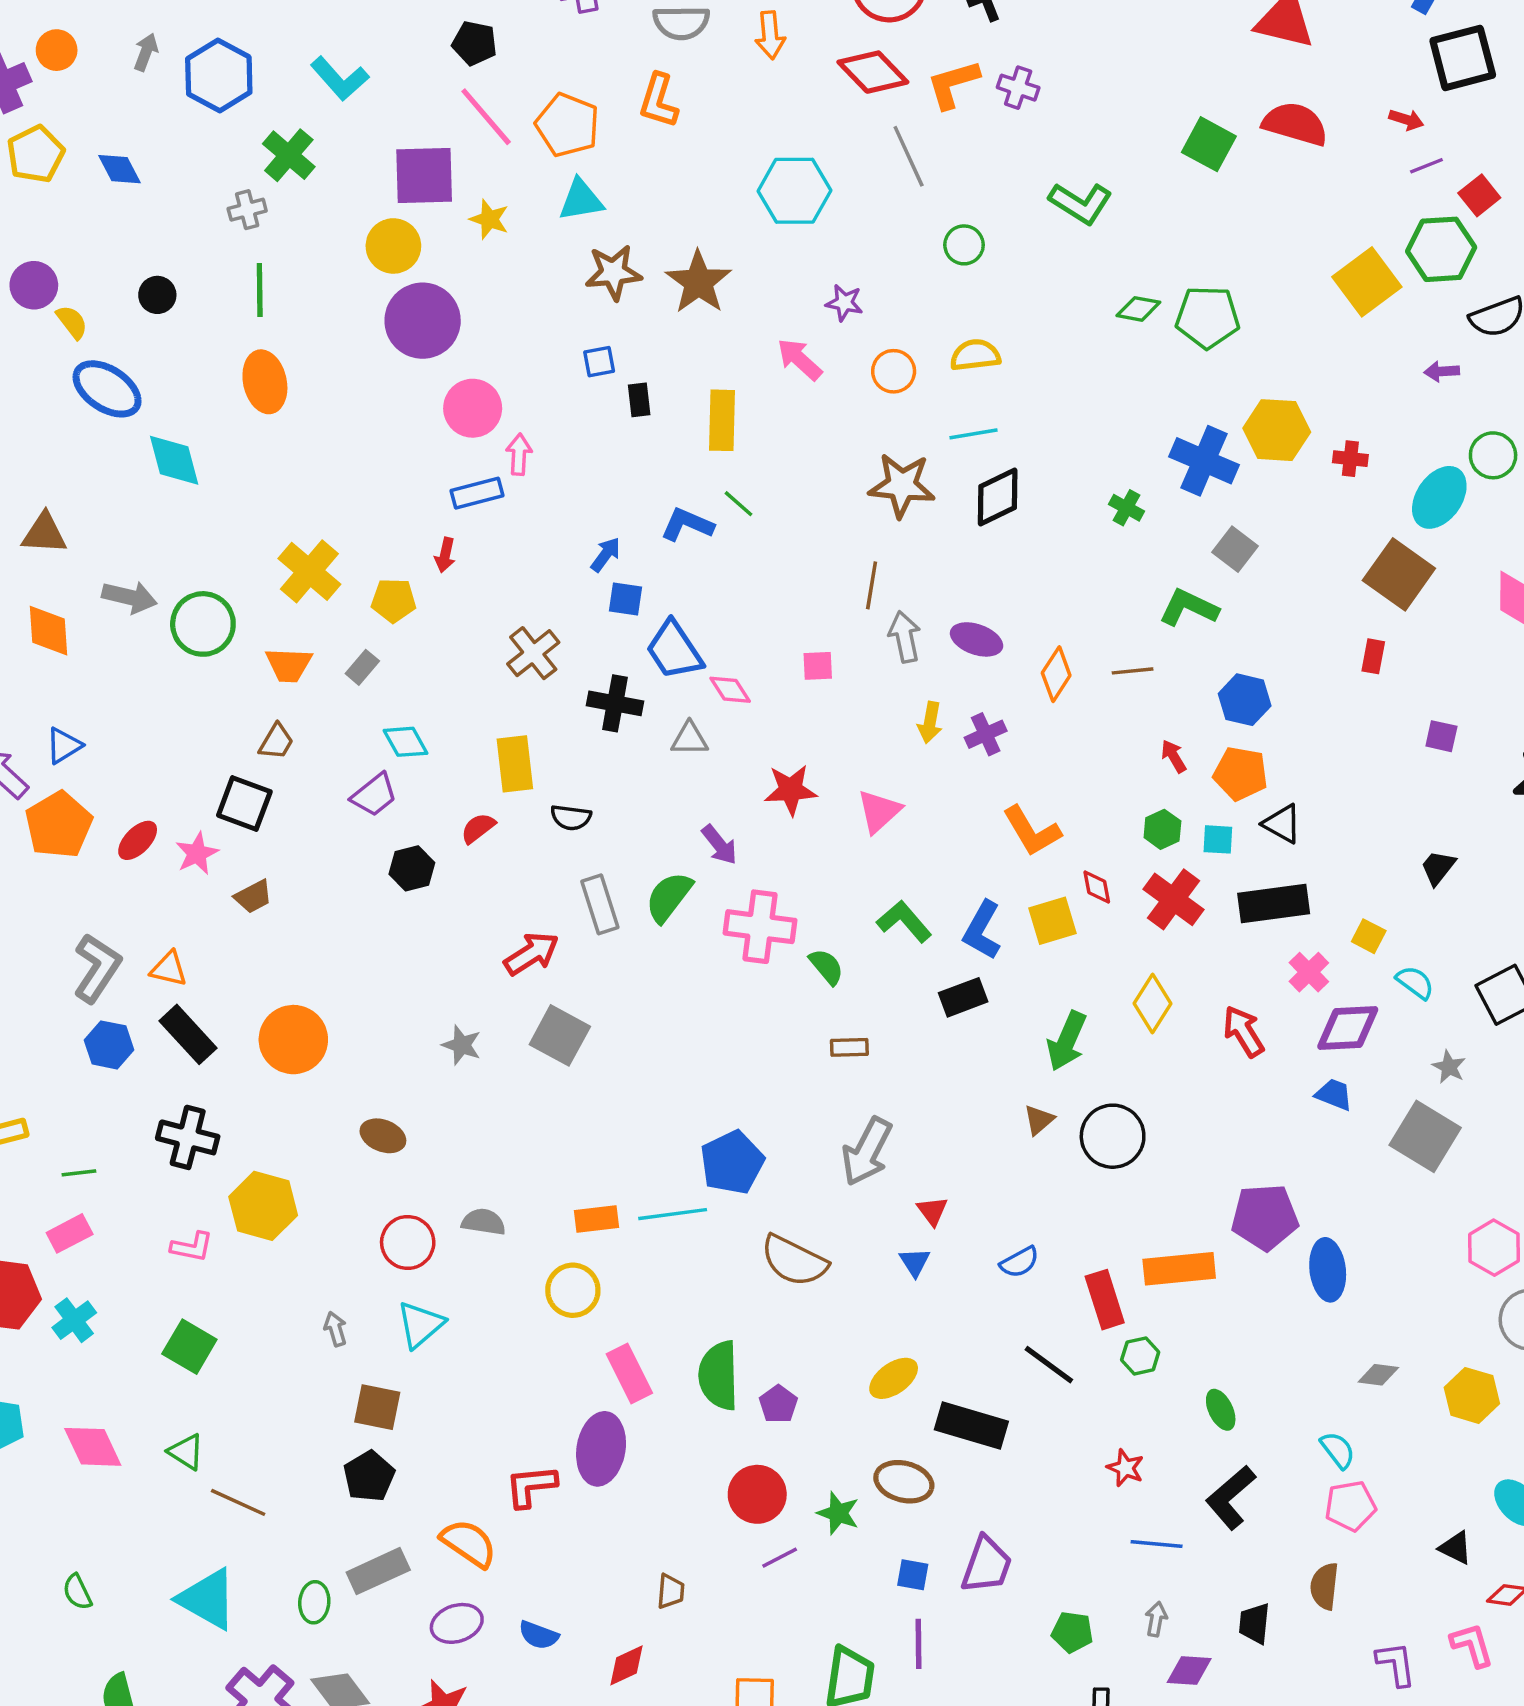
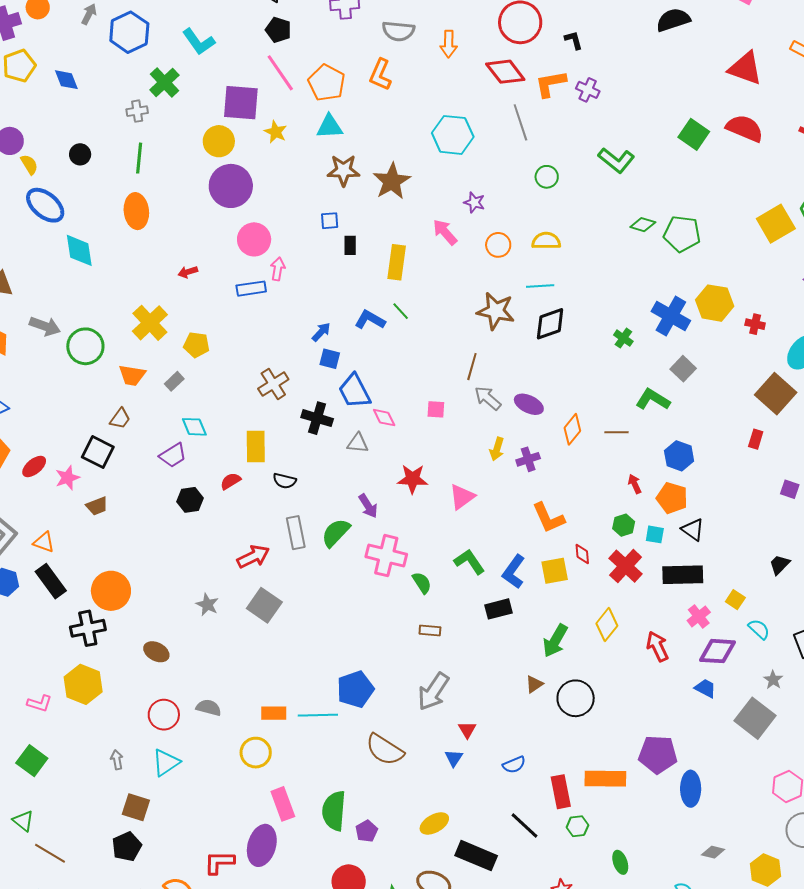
red arrow: (445, 555) -> (188, 272), moved, turned 54
gray arrow: (905, 637) -> (488, 398), turned -44
black cross: (188, 1137) -> (88, 628), moved, turned -32

